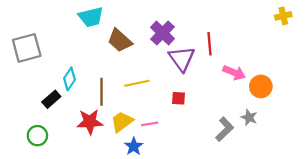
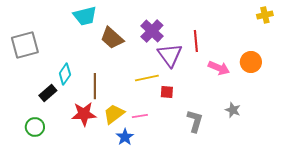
yellow line: (137, 83) -> (147, 78), moved
orange circle: (261, 86) -> (251, 62), moved
gray L-shape: (224, 129) -> (195, 121), moved, turned -30

